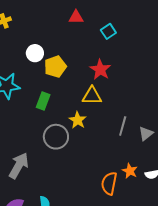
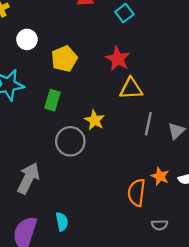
white circle: (35, 53) -> (27, 39), moved
yellow triangle: (92, 96) -> (131, 89), moved

